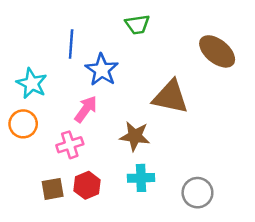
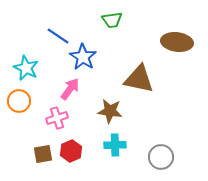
blue line: (71, 44) -> (58, 36), turned -60
brown ellipse: (217, 51) -> (177, 42), turned -32

